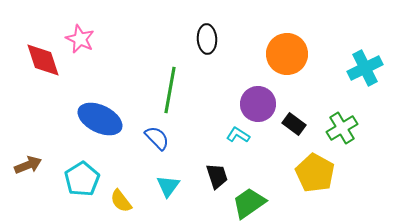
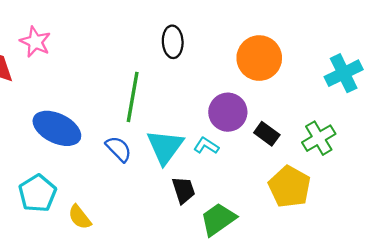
cyan triangle: (168, 186) -> (165, 147), moved, size x1.5

